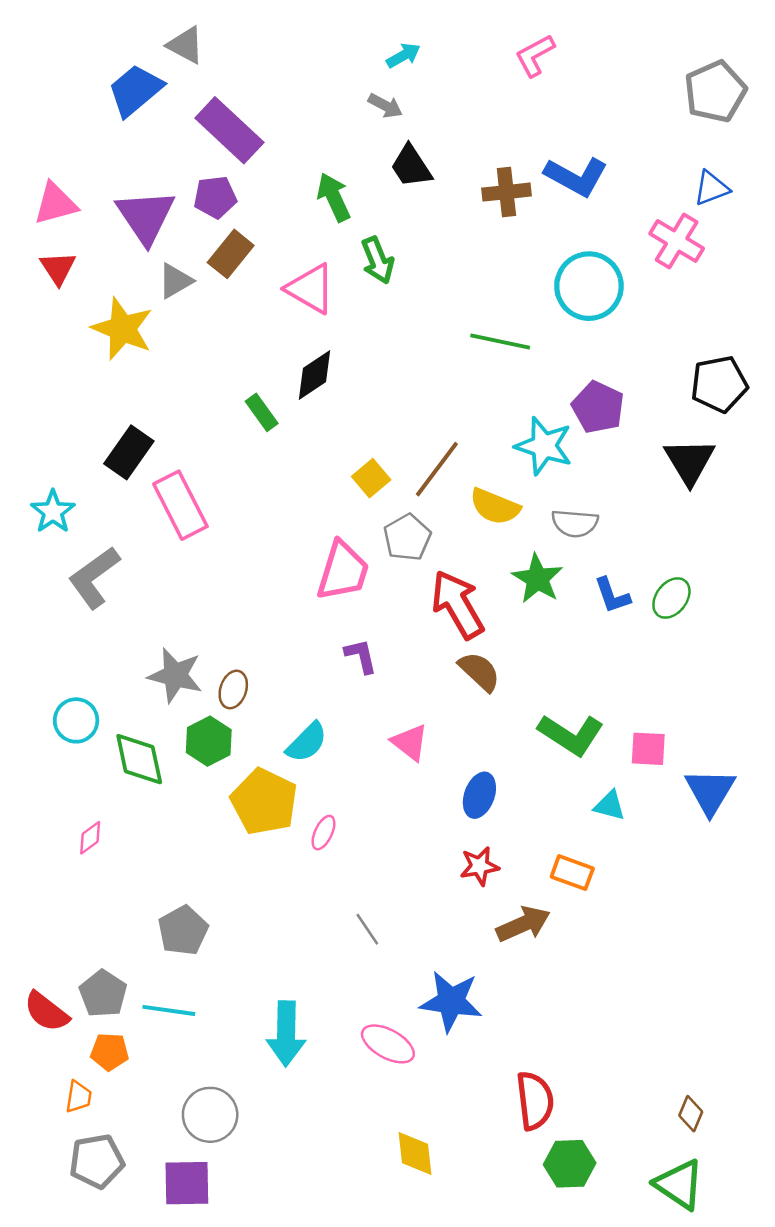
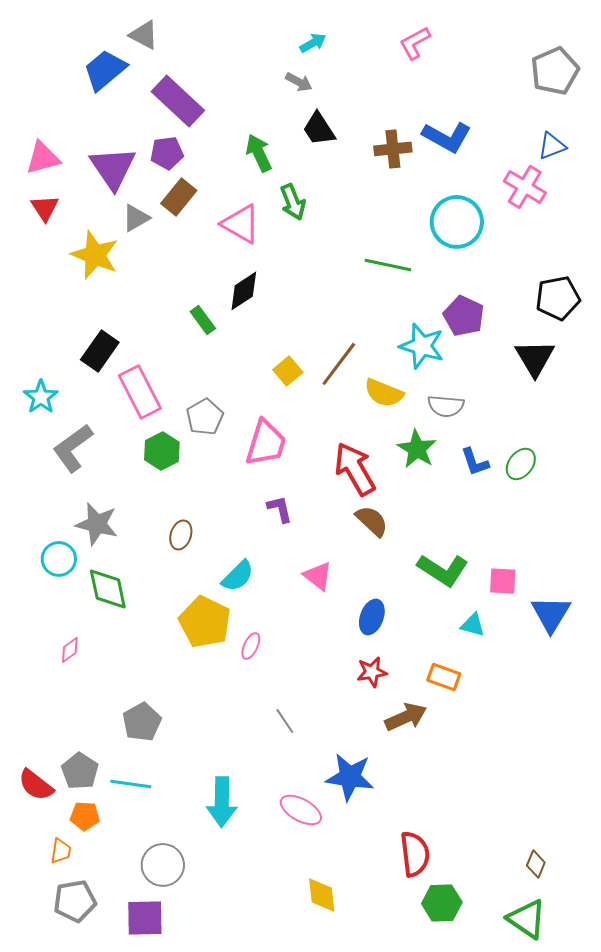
gray pentagon: (407, 537) -> (205, 417), moved
gray star: (175, 675) -> (97, 524), moved
green hexagon: (209, 741) -> (162, 451), moved

